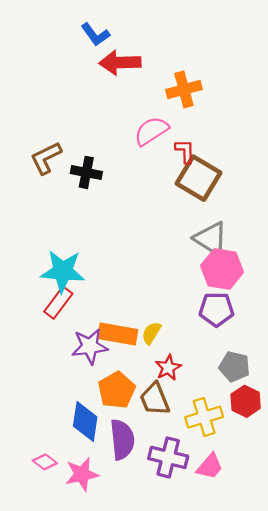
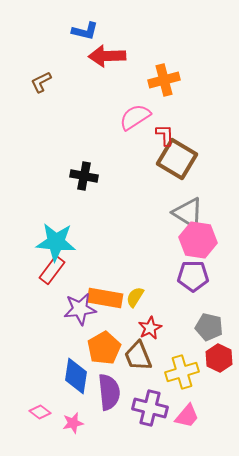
blue L-shape: (95, 35) -> (85, 31), turned -40
brown L-shape: (46, 158) -> (41, 82), moved, size x0.7
black cross: (86, 172) -> (84, 176), moved
pink star: (82, 474) -> (73, 423), size x0.7

